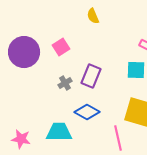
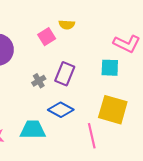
yellow semicircle: (93, 16) -> (67, 25), moved, turned -63
pink square: (61, 47) -> (47, 37), moved

